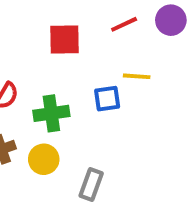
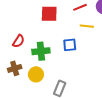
yellow line: (137, 76) -> (87, 26), moved

